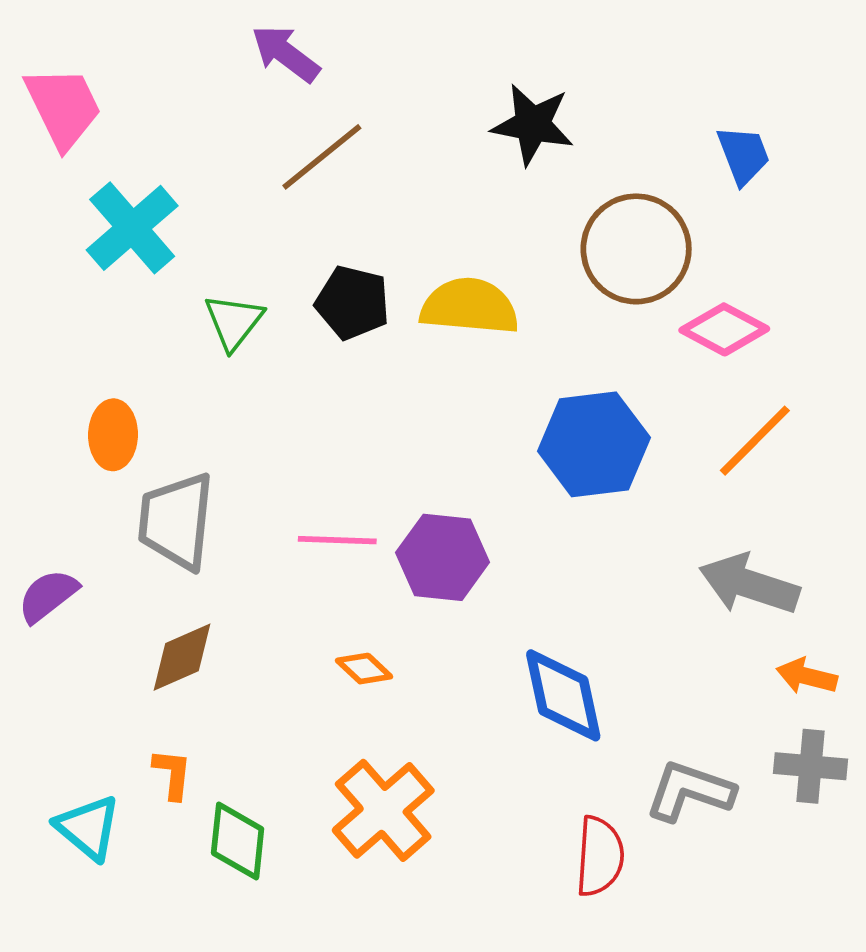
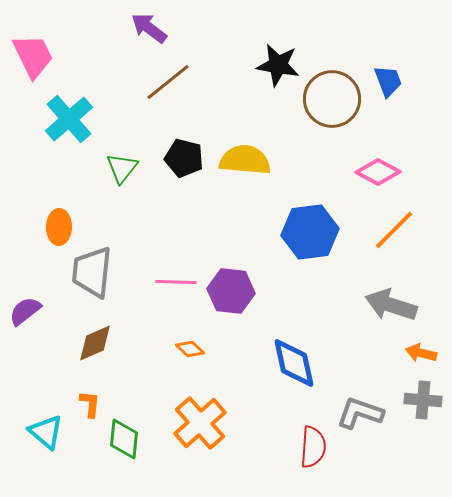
brown circle: (636, 249) -> (332, 99), moved

